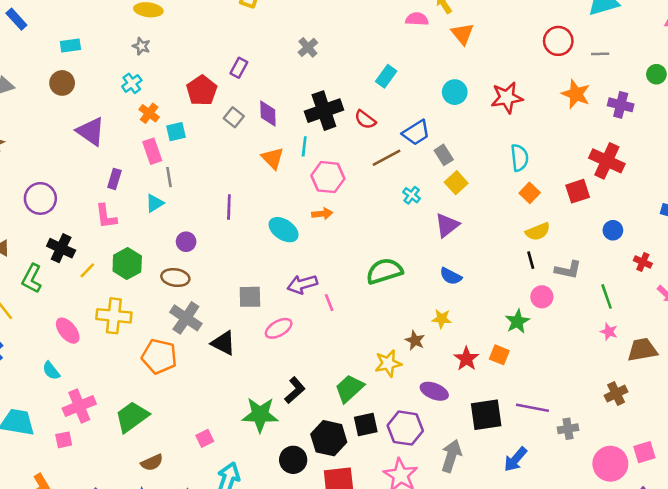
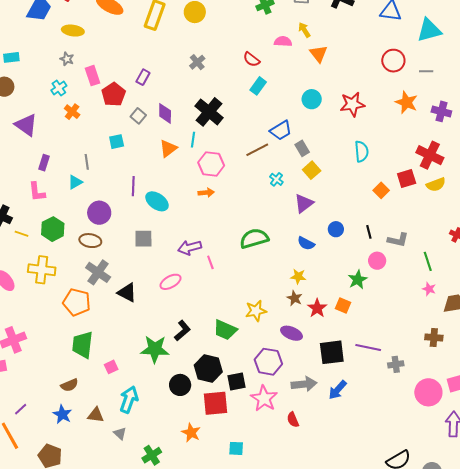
black cross: (324, 111) -> (209, 112), turned -32
red semicircle: (365, 120) -> (252, 59), moved
cyan square: (176, 132) -> (117, 142), moved
pink rectangle: (152, 151) -> (92, 76), moved
orange triangle: (273, 158) -> (168, 148), turned 36
orange square: (530, 193) -> (381, 190), moved
cyan ellipse: (284, 230) -> (157, 201), moved
blue circle: (613, 230) -> (336, 229), moved
yellow semicircle: (538, 232) -> (436, 185), moved
purple circle: (186, 242) -> (99, 213), size x1.5
yellow line: (87, 270) -> (22, 234), turned 64
gray square: (250, 297) -> (143, 239), moved
brown star: (415, 340) -> (295, 298), moved
green trapezoid: (349, 388) -> (225, 330), turned -115
brown cross: (616, 394) -> (434, 337), turned 30
green trapezoid: (132, 417) -> (82, 345), moved, turned -48
black square: (366, 425) -> (236, 382), moved
gray arrow: (451, 456) -> (304, 384), turned 65
blue arrow: (515, 459) -> (338, 390), moved

